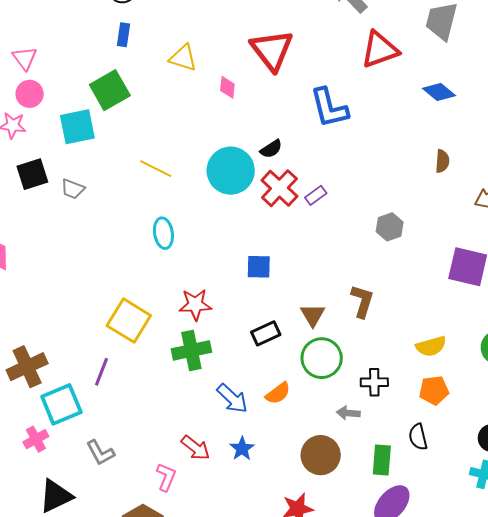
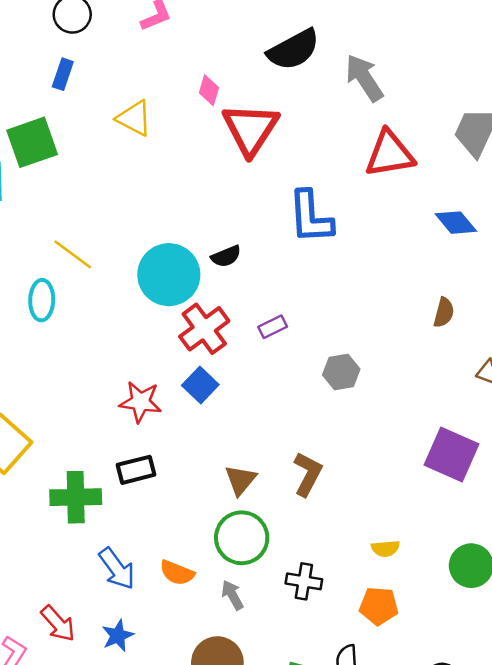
pink diamond: (227, 87) -> (209, 90), moved
red cross: (279, 188) -> (204, 329), moved
gray hexagon: (390, 227) -> (341, 372), moved
cyan ellipse: (163, 233) -> (42, 300), moved
blue square: (259, 267) -> (200, 385), moved, turned 32
red star: (195, 305) -> (141, 402), moved
black rectangle: (266, 333) -> (136, 470), moved
yellow semicircle: (431, 346) -> (385, 548), size x0.7
orange semicircle: (278, 393) -> (177, 573), turned 48
gray arrow: (348, 413) -> (232, 595), moved, turned 45

